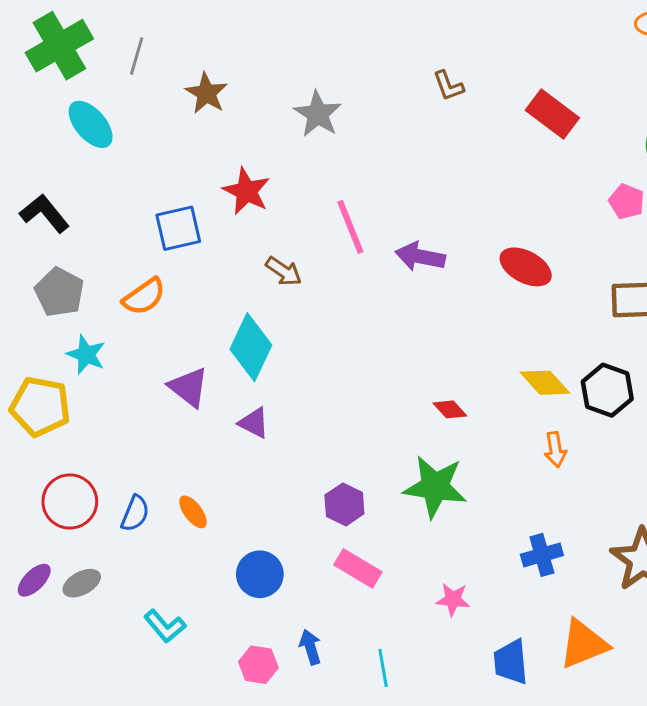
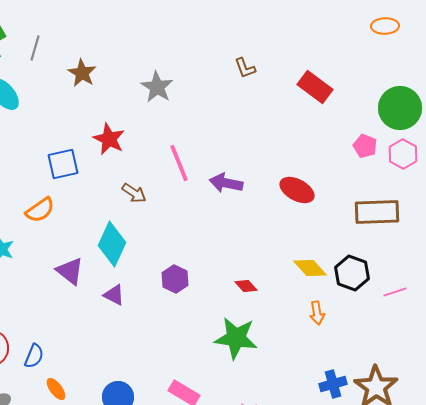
purple hexagon: (344, 504) -> (175, 279), moved
orange ellipse: (193, 512) -> (56, 389), moved
blue cross: (542, 555) -> (333, 384), moved

